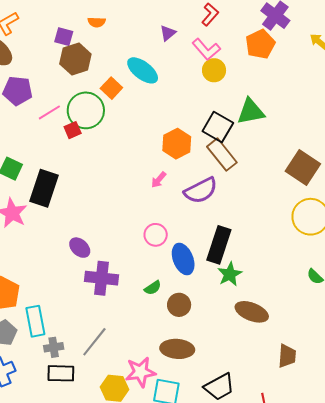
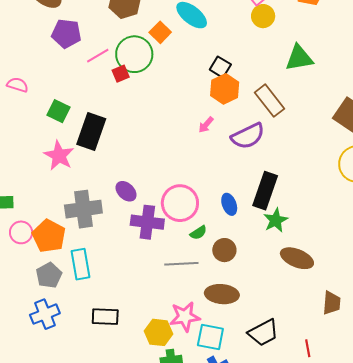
black square: (218, 127) -> (220, 67), moved, size x0.7
pink circle: (156, 235) -> (180, 203), moved, size x1.6
blue ellipse: (183, 259) -> (229, 204), size x0.7
gray line: (94, 342) -> (181, 264), moved, turned 48
gray cross: (54, 347) -> (83, 209), moved, size x1.8

